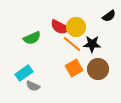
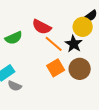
yellow circle: (76, 27) -> (83, 27), moved
black star: (92, 44) -> (74, 44), turned 30

